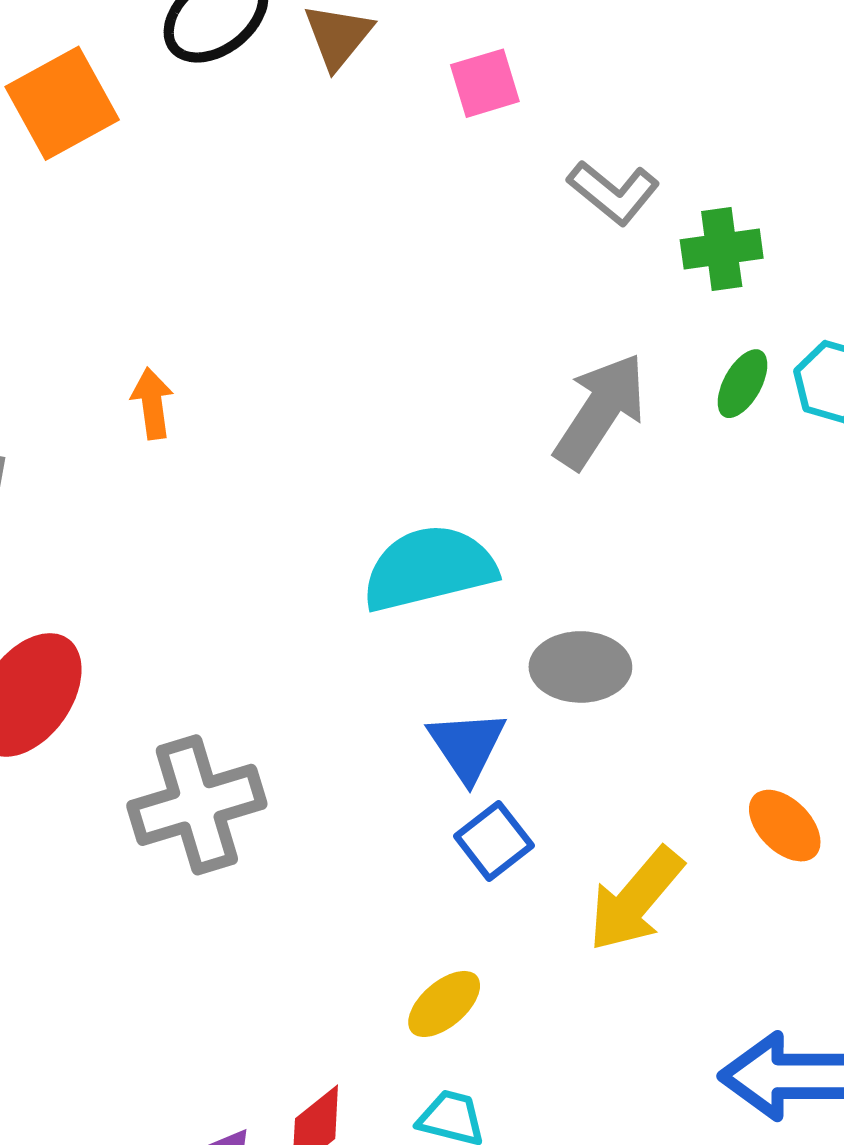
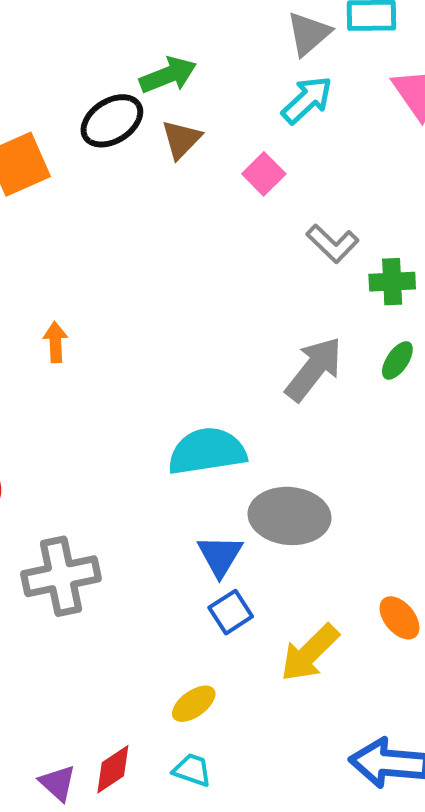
pink square: (485, 83) -> (264, 174), turned -33
gray ellipse: (580, 667) -> (289, 516), size x1.4

